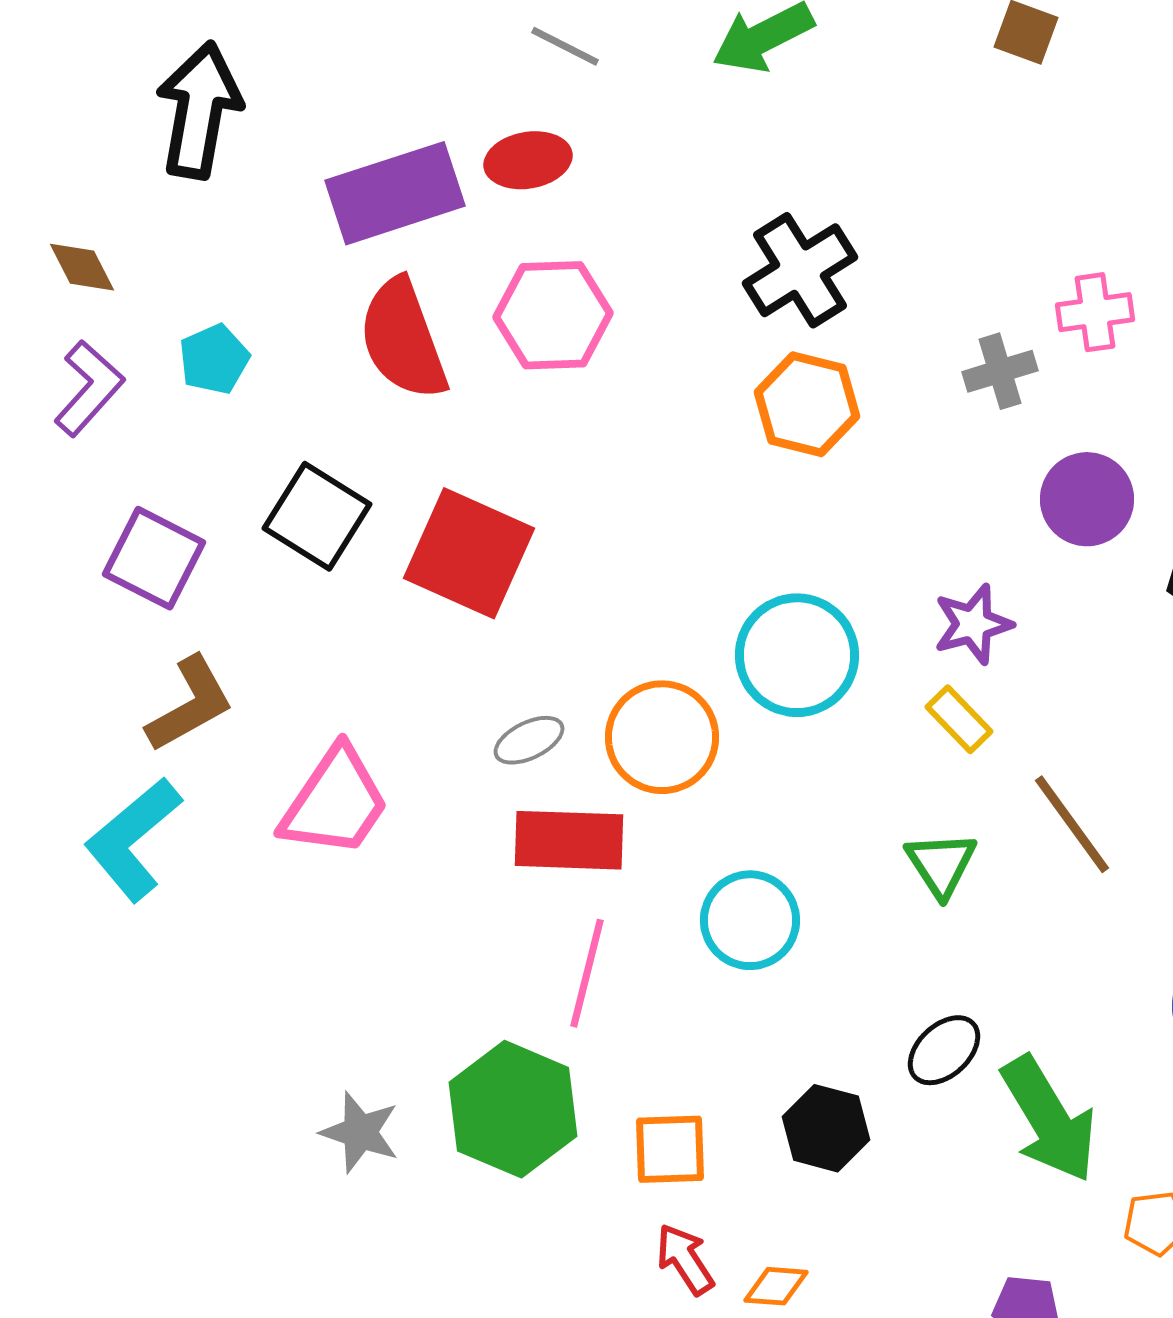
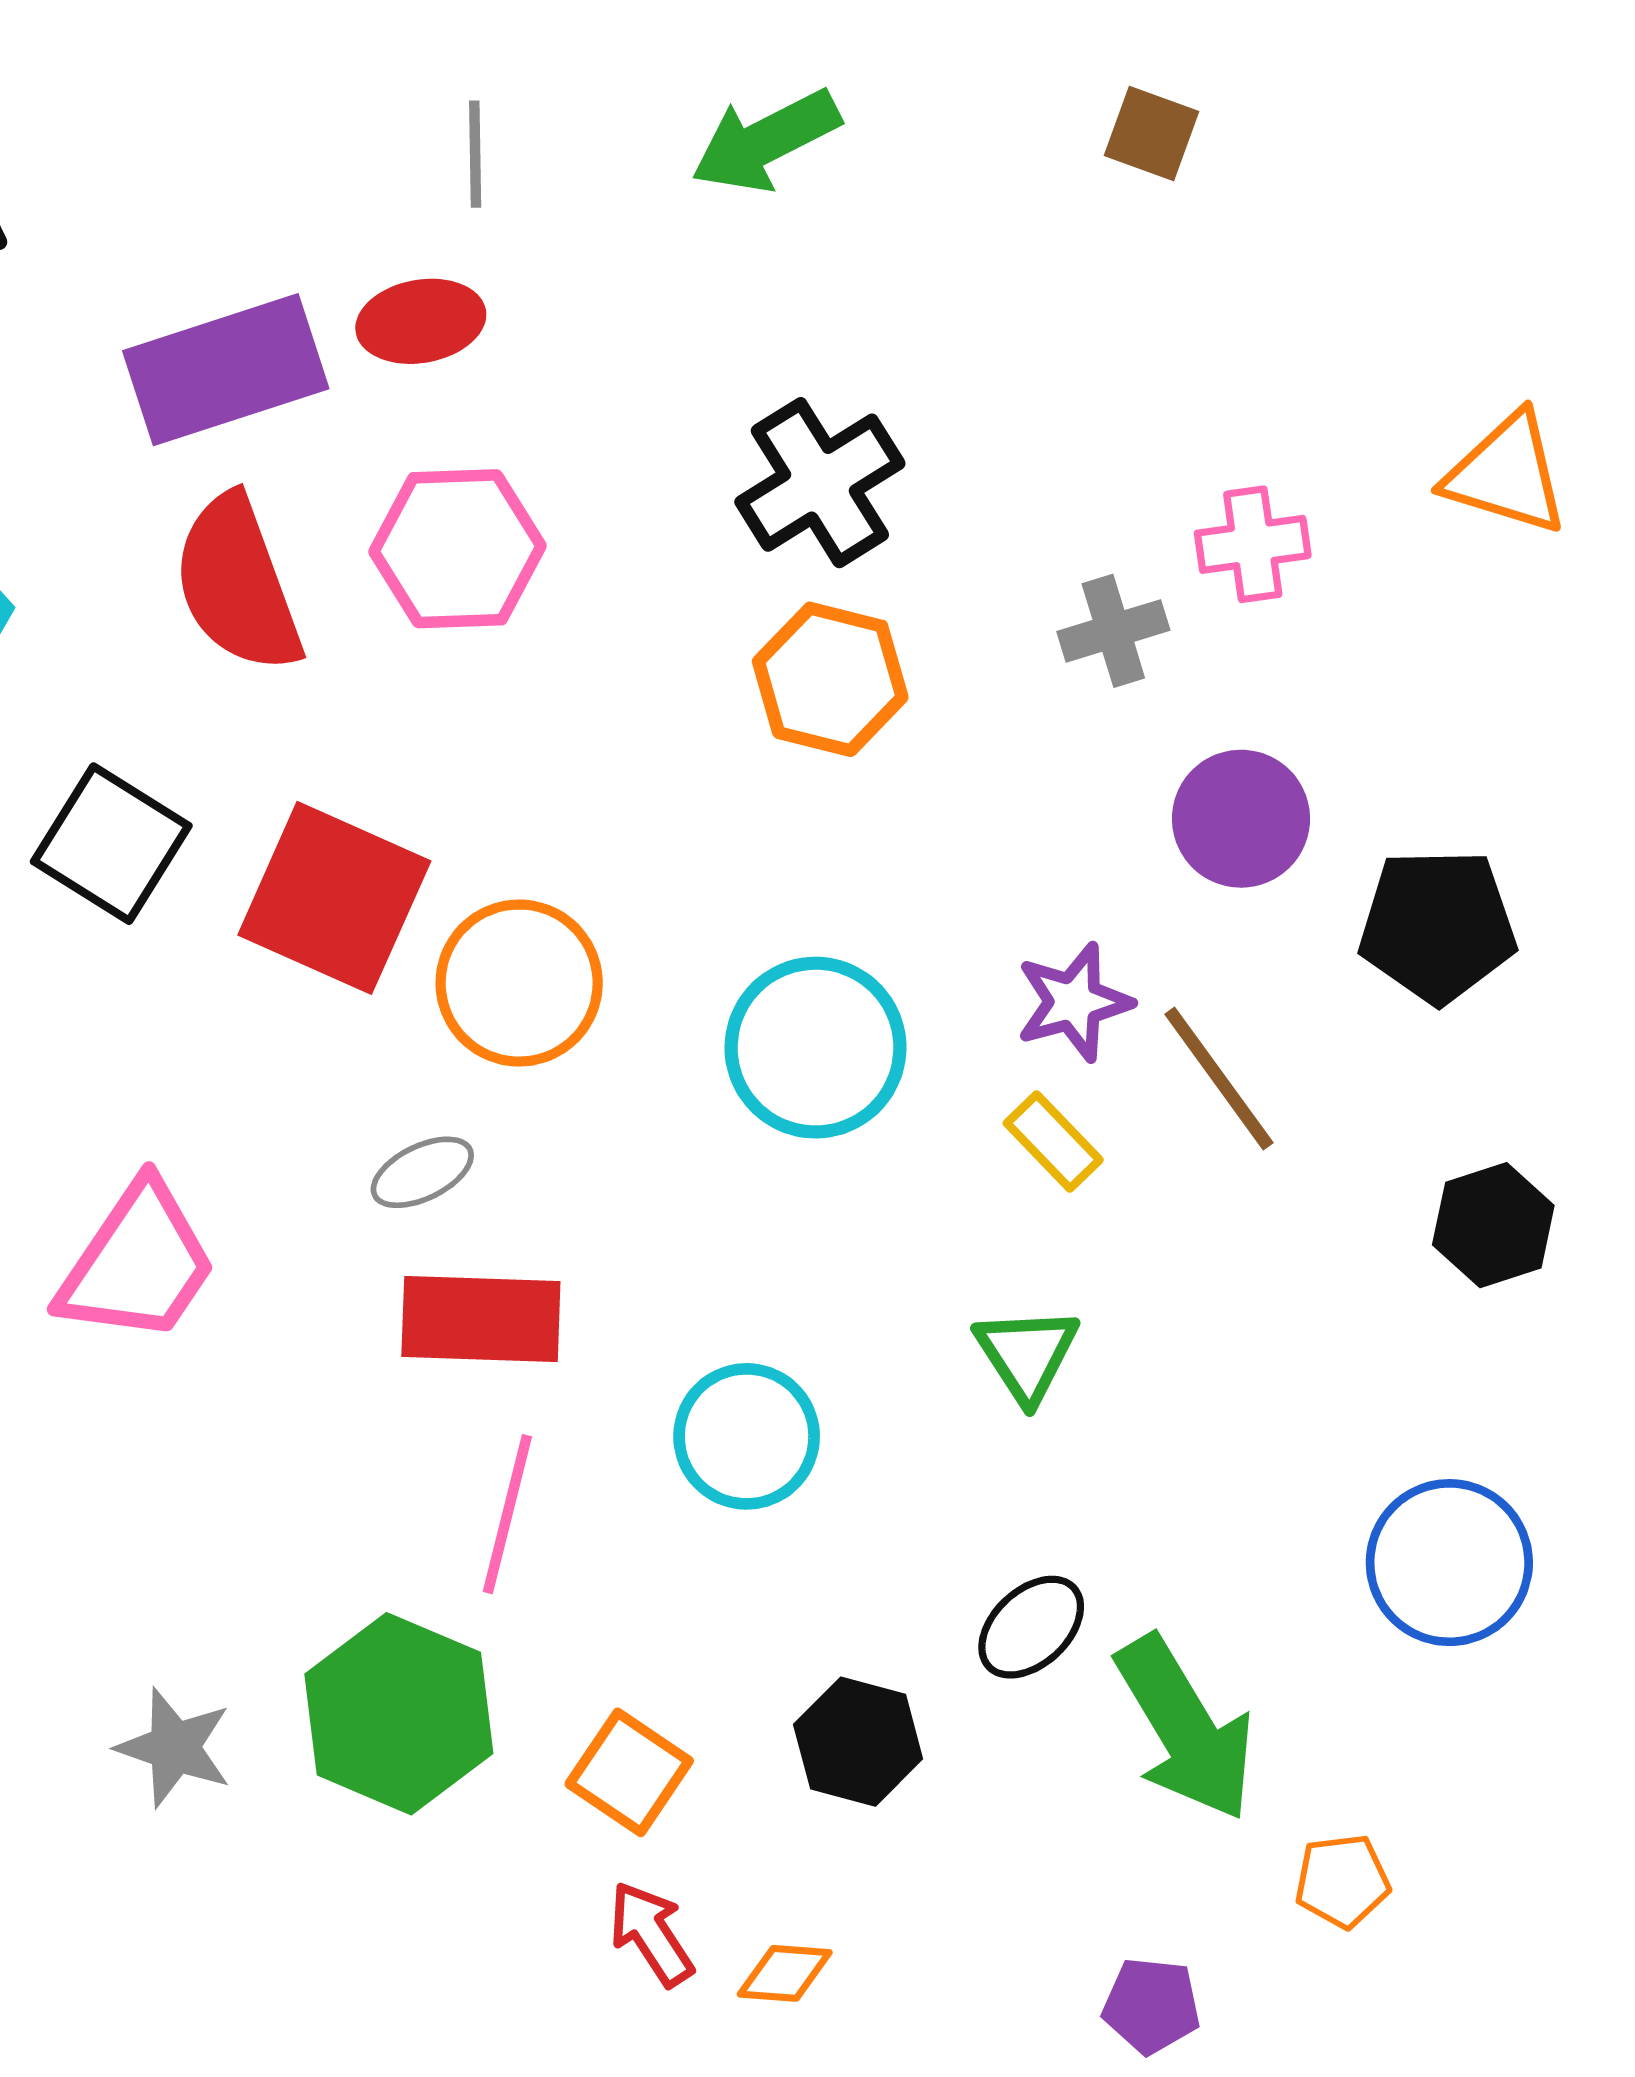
gray line: (565, 46) -> (475, 154), turned 62
orange circle: (662, 737) -> (519, 983), moved
brown line: (1072, 824) -> (1219, 1078), moved
orange square: (670, 1149) -> (629, 1772), turned 36

